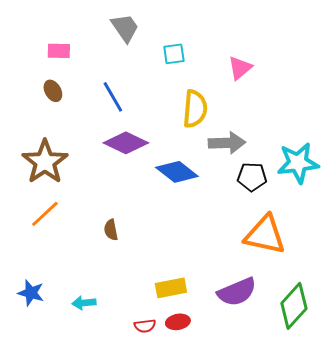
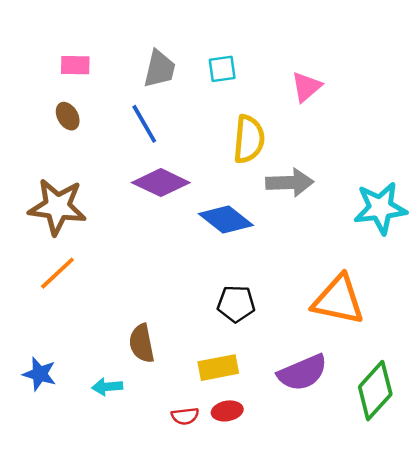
gray trapezoid: (125, 28) -> (160, 69), moved, turned 48
brown star: (45, 162) -> (57, 207), turned -30
black pentagon: (252, 177) -> (236, 304), moved
brown semicircle: (111, 230) -> (142, 343), moved, size x1.4

